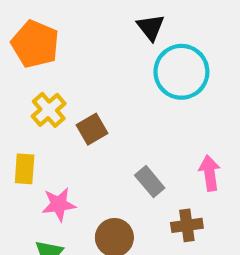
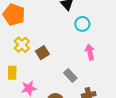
cyan circle: (181, 72) -> (82, 24), size x0.6
pink arrow: (210, 173) -> (90, 52), moved

